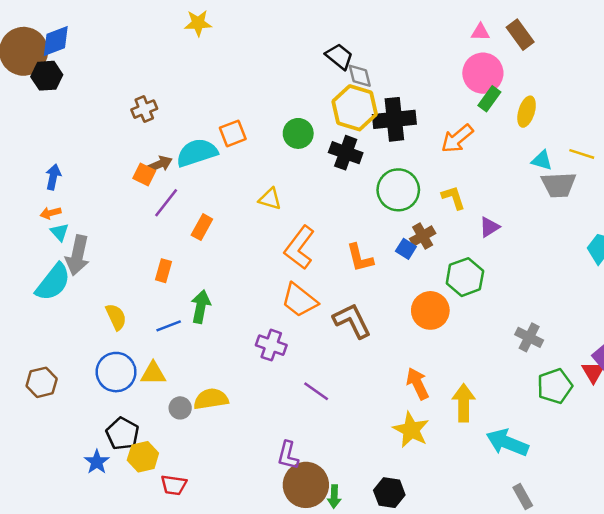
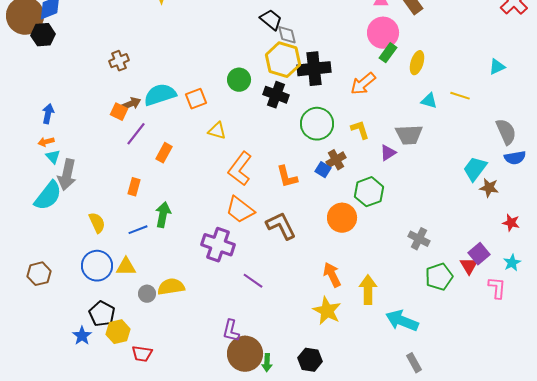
orange square: (233, 133) -> (196, 99), moved
gray trapezoid: (559, 185) -> (409, 135), moved
purple cross: (271, 345) -> (218, 245), size x1.4

